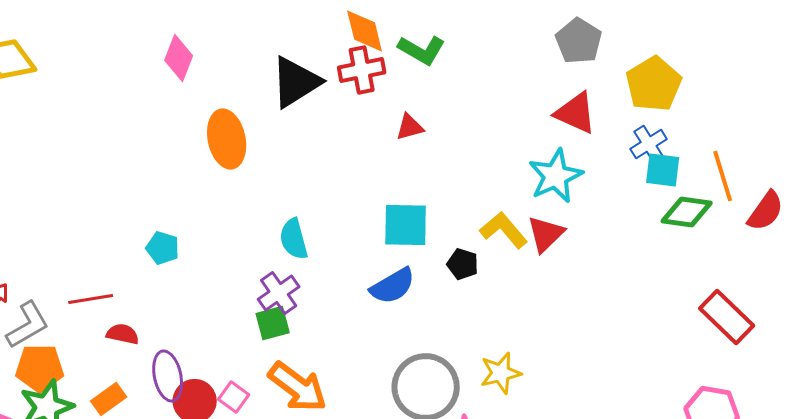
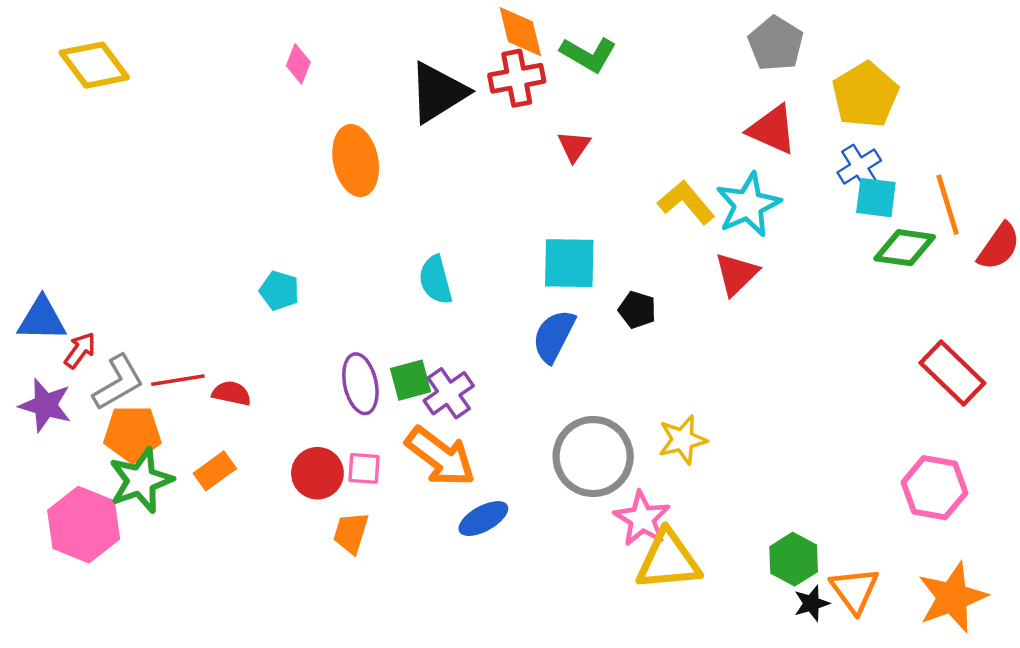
pink diamond: (179, 58) -> (298, 64), size x0.7
red triangle: (410, 127) -> (574, 146), turned -40
yellow L-shape: (504, 230) -> (686, 202), moved
blue semicircle: (393, 286) -> (554, 336), turned 147
purple cross: (279, 293) -> (449, 393), moved
red line: (91, 299) -> (178, 380), moved
purple ellipse: (168, 376) -> (360, 384), moved
pink square: (234, 397) -> (364, 468), turned -32

